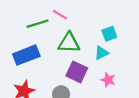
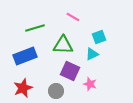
pink line: (60, 15) -> (73, 17), moved
pink star: (108, 80) -> (90, 84), moved

